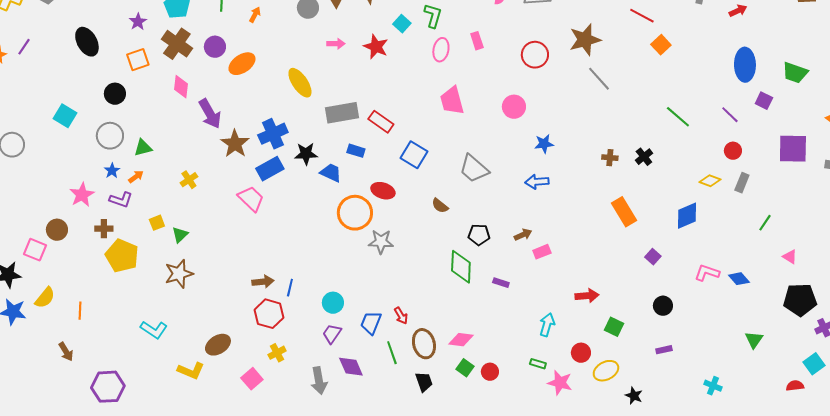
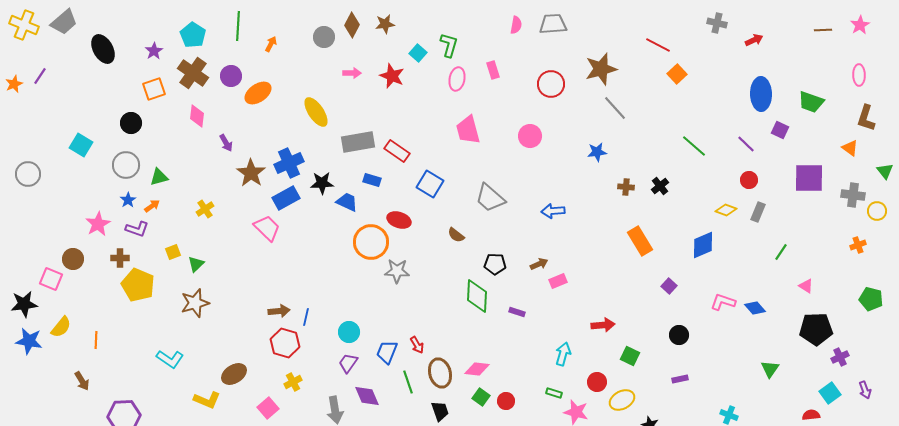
black ellipse: (87, 42) -> (103, 49), moved
purple arrow: (210, 114) -> (226, 143), size x0.6
blue star: (544, 144) -> (597, 152), moved

